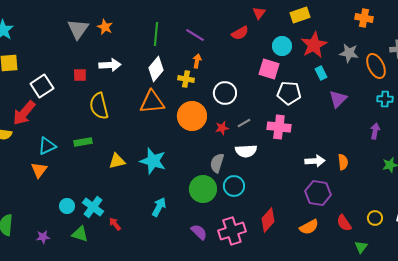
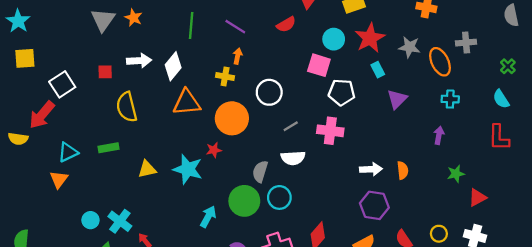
white diamond: (156, 69) -> (173, 66), moved
red star: (222, 128) -> (214, 150), moved
cyan arrow: (159, 207) -> (208, 217), moved

